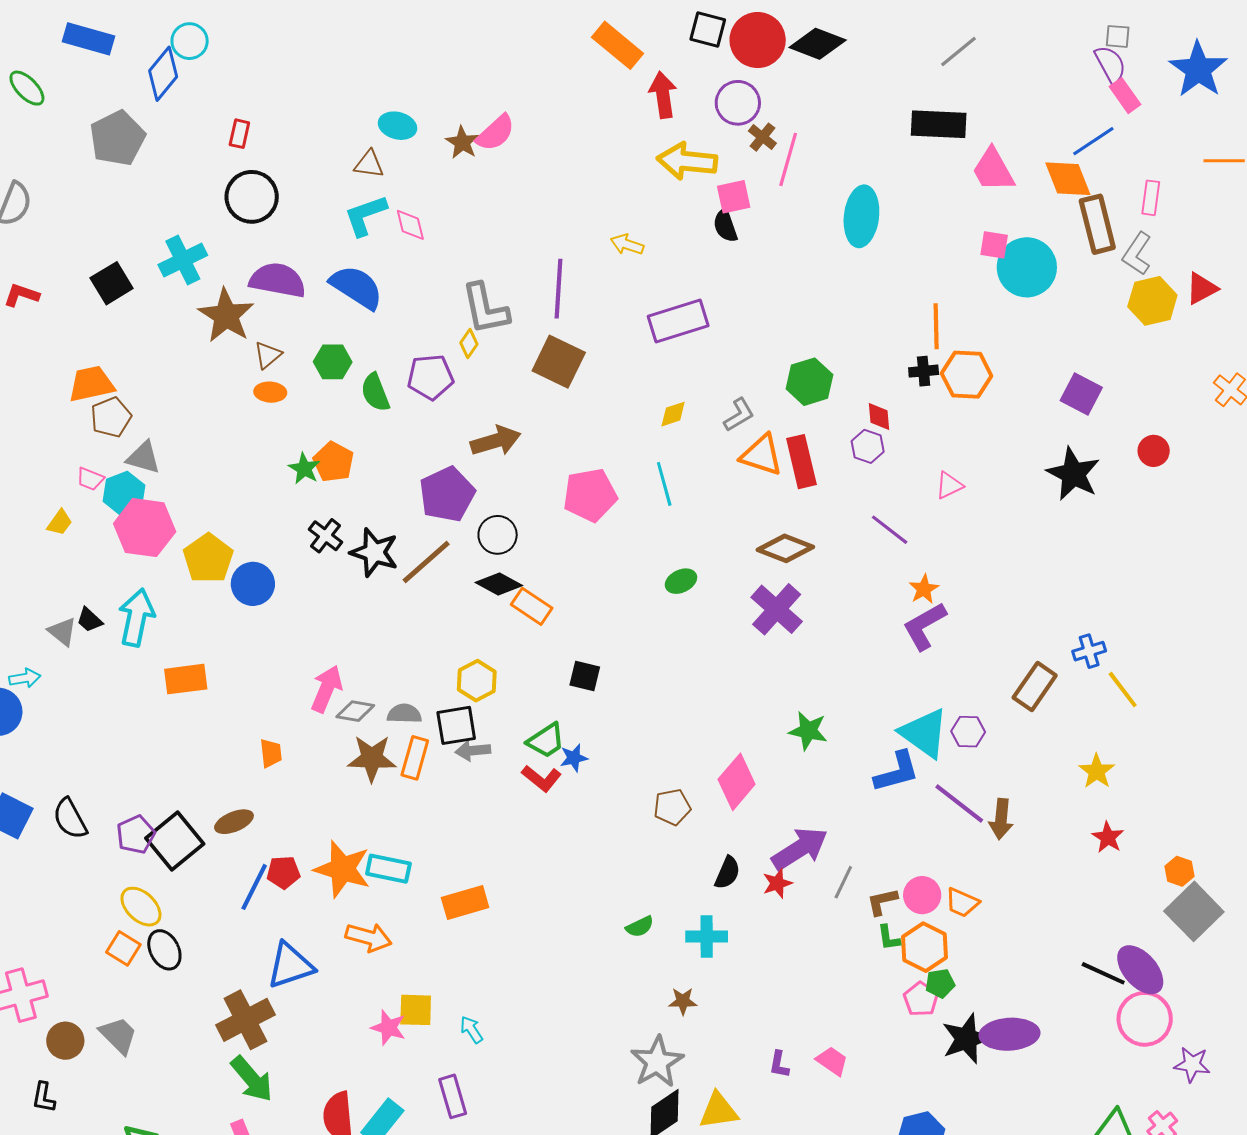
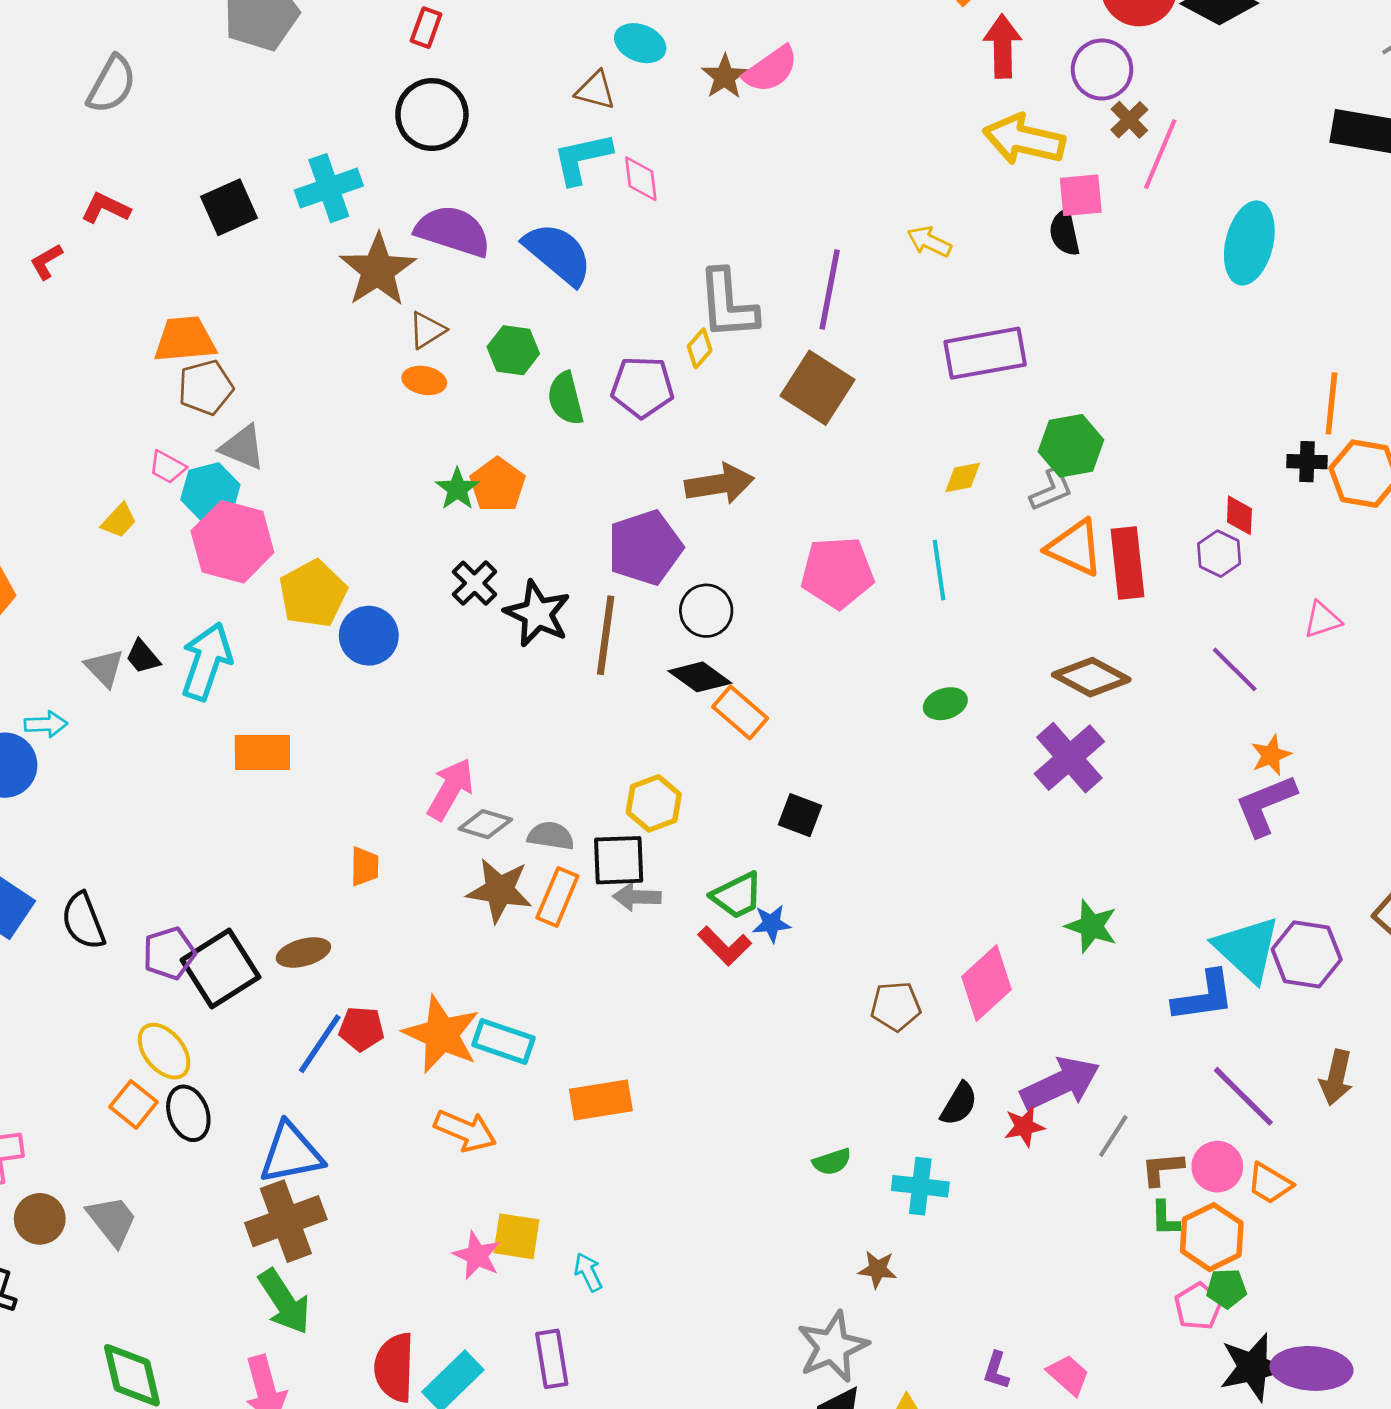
green hexagon: (809, 382) -> (1071, 446), moved
brown line: (426, 562) -> (606, 635), turned -48
purple hexagon: (968, 732) -> (1307, 954), size x1.5
purple line: (959, 804) -> (1243, 1096), moved
blue triangle: (290, 965) -> (291, 1153), moved

